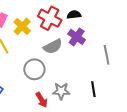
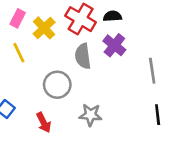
gray semicircle: (53, 46) -> (83, 56), turned 108
black line: (93, 89) -> (158, 115), moved
red arrow: (42, 100) -> (44, 123), moved

